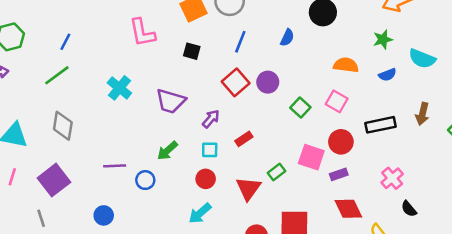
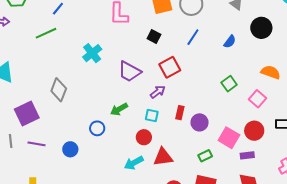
red square: (236, 82) -> (170, 67), moved
purple circle: (268, 82) -> (200, 122), moved
green square: (300, 107) -> (229, 84), moved
gray diamond: (63, 126) -> (59, 90), moved
red rectangle: (244, 139) -> (180, 113), turned -56
purple line: (115, 166) -> (37, 144), moved
green rectangle: (277, 172) -> (205, 156), moved
red triangle: (248, 188) -> (163, 157), moved, turned 35
blue circle: (104, 215) -> (70, 149), moved

